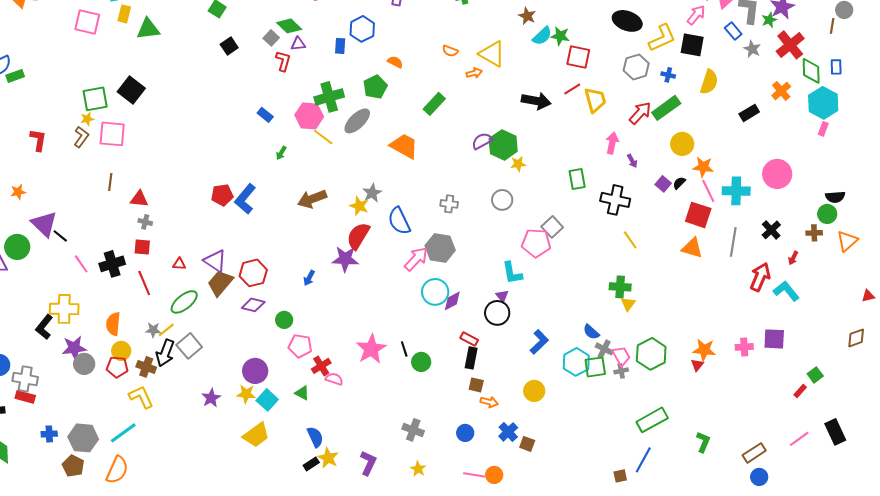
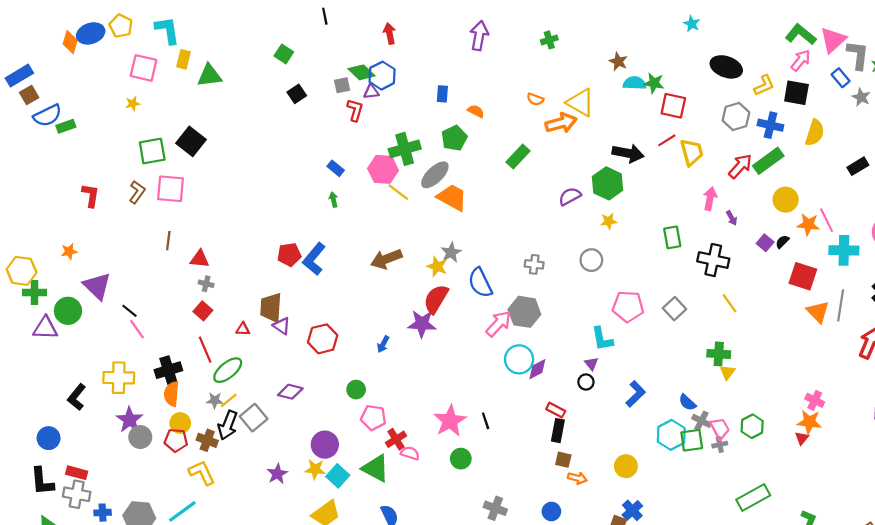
blue hexagon: (362, 29) -> (382, 76), moved
cyan semicircle: (542, 36) -> (635, 83), turned -135
gray square: (271, 38) -> (342, 85), turned 35
yellow L-shape: (662, 38) -> (764, 85), size x0.7
blue rectangle: (340, 46) -> (442, 94), moved
orange arrow: (474, 73) -> (561, 123), size x1.8
blue cross: (668, 75) -> (770, 125), size x1.6
yellow star: (87, 119) -> (133, 104), moved
green hexagon: (503, 145) -> (608, 183), moved
orange trapezoid: (404, 146) -> (452, 197), moved
green arrow: (281, 153) -> (333, 200), moved, turned 136
pink line: (708, 191) -> (827, 220), moved
gray square: (552, 227) -> (674, 309), moved
black line: (60, 236) -> (129, 311), moved
red square: (142, 247) -> (203, 311), turned 36
orange triangle: (692, 248) -> (818, 312), moved, turned 30
purple triangle: (215, 261) -> (282, 326), size x0.7
black cross: (112, 264) -> (168, 370), moved
brown trapezoid: (220, 283) -> (271, 308), moved, turned -36
green ellipse: (184, 302) -> (228, 370), moved
purple diamond: (253, 305) -> (290, 392), moved
black circle: (497, 313) -> (586, 382), size x0.6
black L-shape: (44, 327) -> (77, 397), moved
blue L-shape: (539, 342) -> (636, 394), moved
pink cross: (744, 347) -> (815, 400), moved, turned 30
purple star: (74, 348) -> (129, 420), turned -30
green hexagon: (651, 354) -> (752, 426), size x0.7
green circle: (421, 362) -> (461, 459), moved
gray cross: (25, 379) -> (77, 494), moved
green triangle: (302, 393) -> (376, 468), size x1.8
blue cross: (508, 432) -> (632, 510), moved

